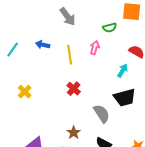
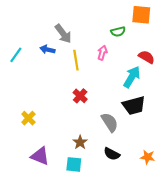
gray arrow: (68, 17) -> (63, 34), moved
cyan arrow: (123, 71) -> (132, 77), size x1.5
yellow cross: (25, 92) -> (28, 118), moved

